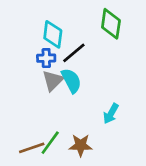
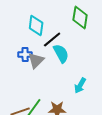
blue cross: (46, 58) -> (25, 54), moved
cyan semicircle: (71, 81) -> (61, 54), moved

